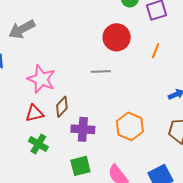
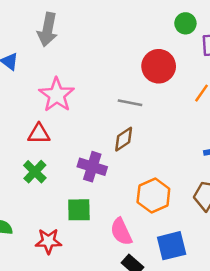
gray arrow: (22, 29) -> (48, 30), turned -64
brown diamond: (62, 107) -> (124, 139), moved
orange hexagon: (130, 126) -> (153, 196), moved

